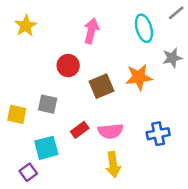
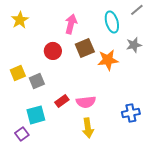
brown square: (102, 86) -> (85, 48), moved
gray square: (48, 104) -> (37, 81), turned -35
yellow square: (17, 114) -> (18, 73), moved, turned -35
blue cross: (158, 134) -> (131, 113), moved

